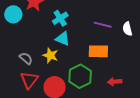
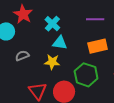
gray semicircle: (26, 58) -> (22, 56), moved, turned -48

